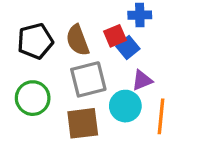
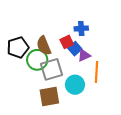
purple triangle: (142, 80) -> (84, 55), moved
green circle: (33, 98) -> (37, 60), moved
orange line: (161, 116) -> (97, 72), moved

